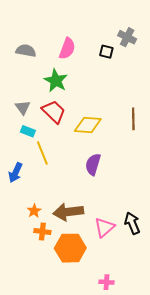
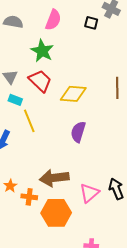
orange star: (34, 211) -> (10, 186), moved

